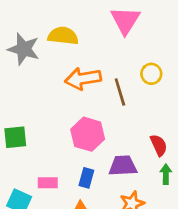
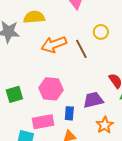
pink hexagon: (88, 134) -> (51, 89), moved
pink rectangle: (48, 183) -> (43, 122), size x1.5

